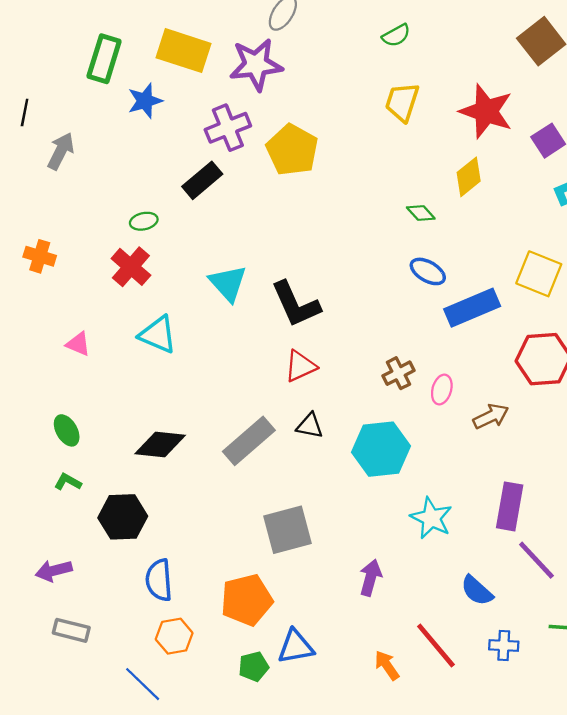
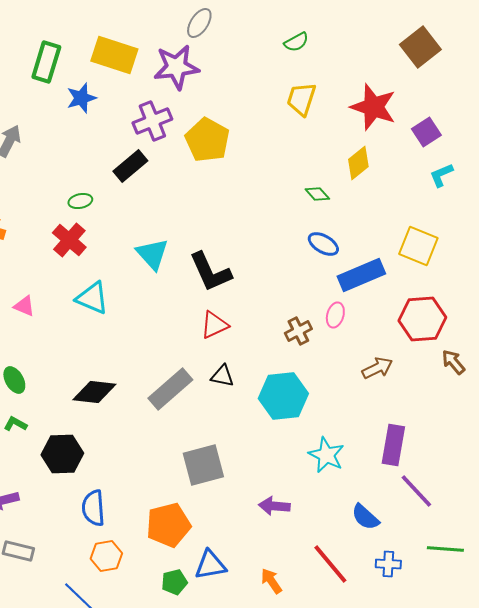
pink ellipse: (442, 390) -> (335, 315), moved
purple arrow: (371, 578) -> (274, 506), turned -100
orange arrow: (387, 665) -> (271, 581), moved

